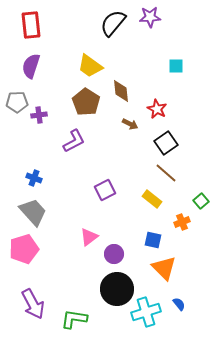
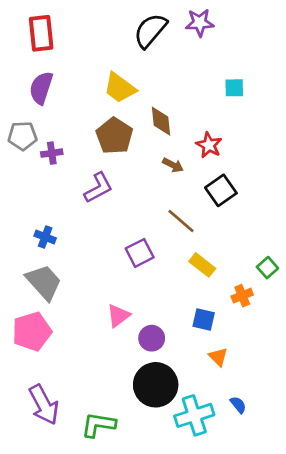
brown line: (166, 173) -> (181, 221), moved
orange triangle: (164, 268) -> (218, 357), size x0.6

